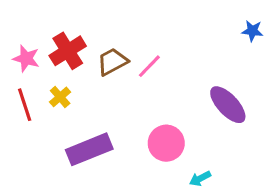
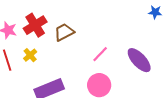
pink line: (149, 66) -> (100, 54), moved

